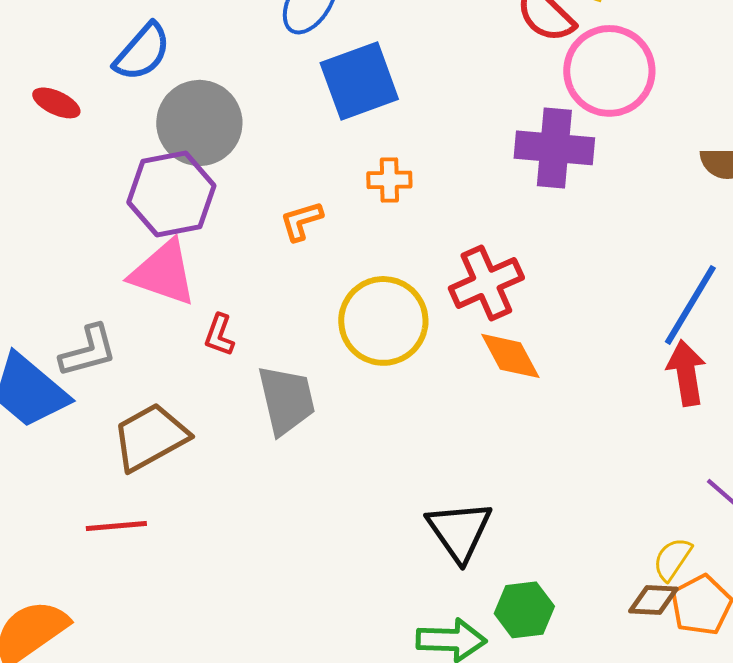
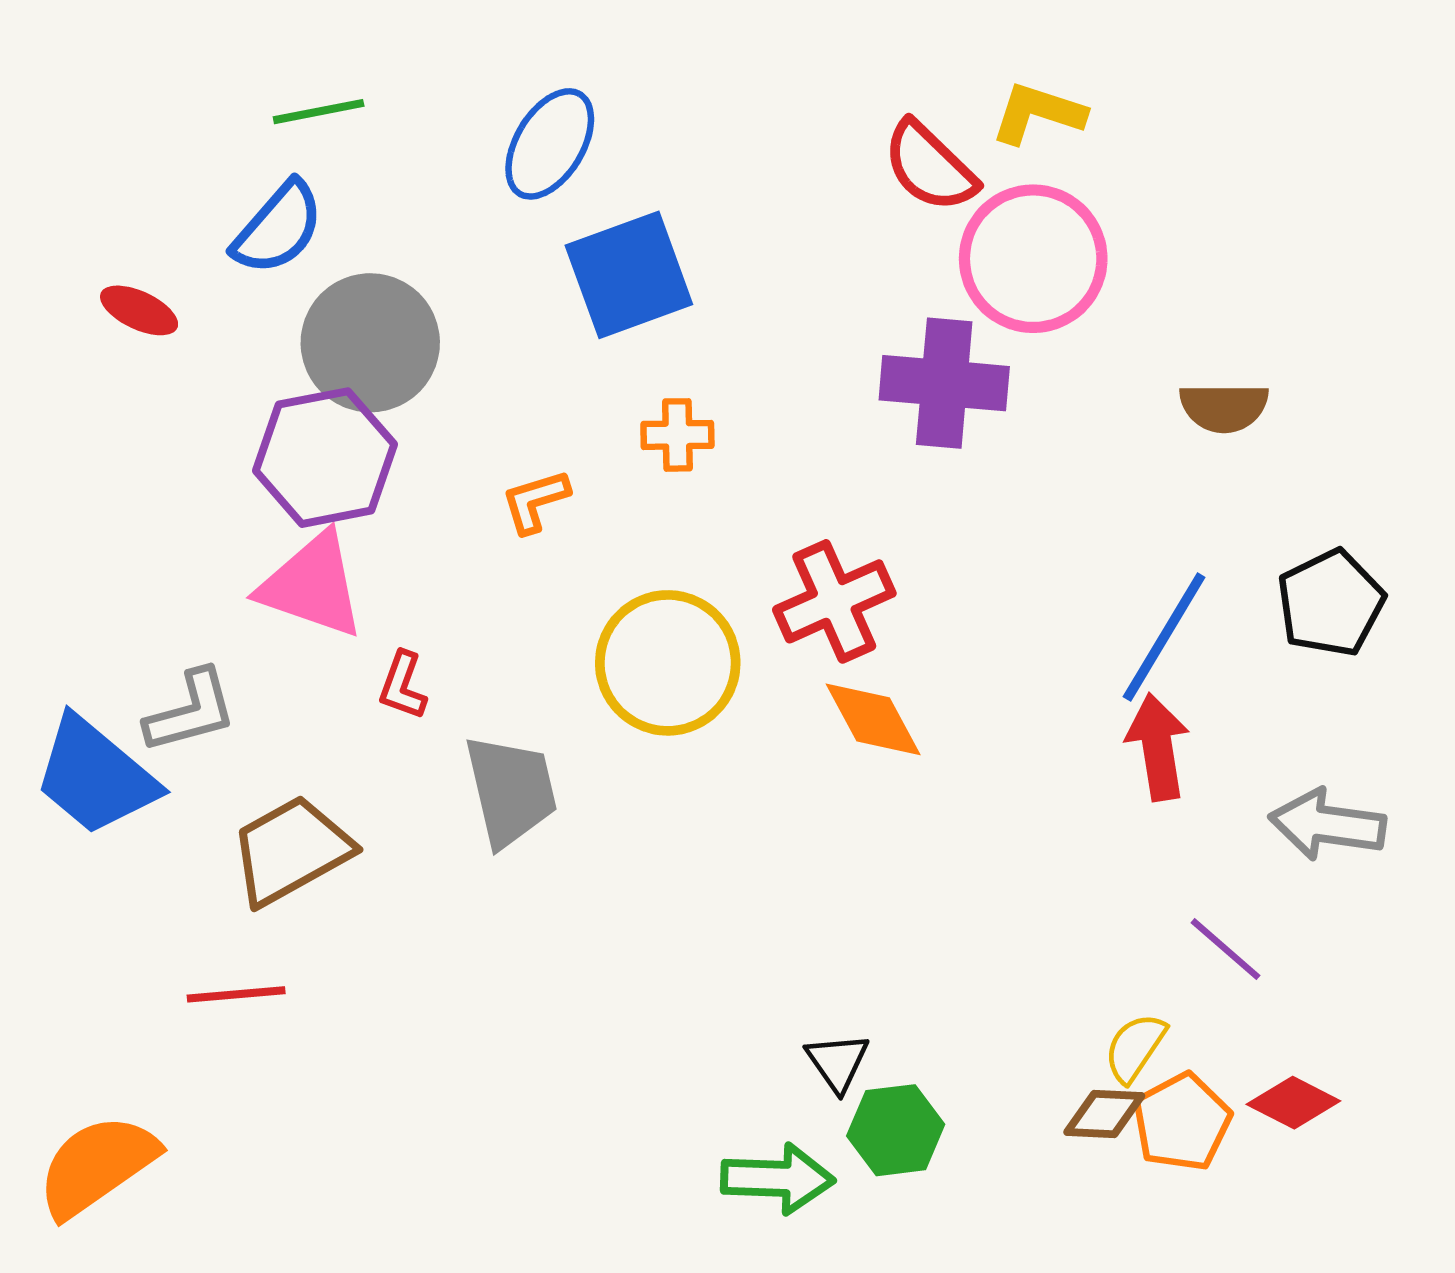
black triangle: (459, 531) -> (838, 1062), moved, size x0.6

